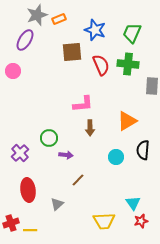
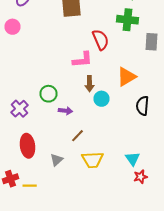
red semicircle: (101, 65) -> (100, 40), moved
cyan circle: (116, 157) -> (102, 99), moved
yellow trapezoid: (104, 221) -> (92, 160), moved

